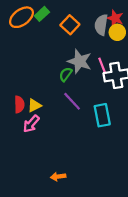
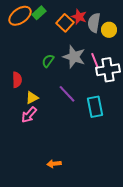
red star: (115, 18) -> (79, 17), moved
green semicircle: (66, 74) -> (48, 61), moved
red semicircle: (19, 104) -> (17, 80), moved

